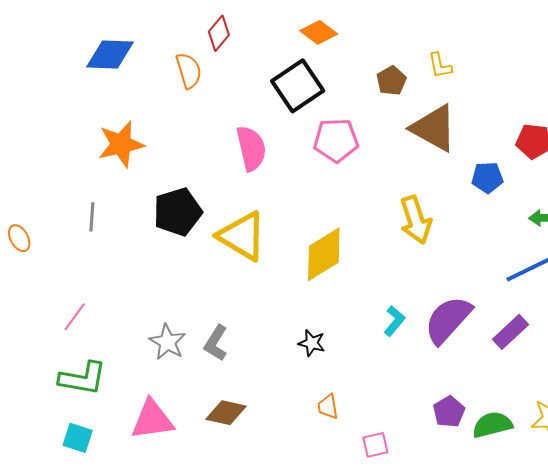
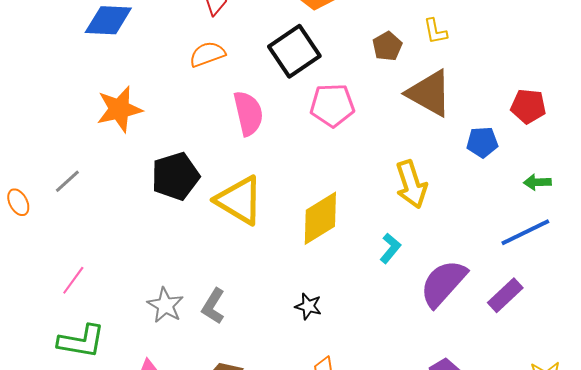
orange semicircle: (189, 71) -> (207, 54), moved, turned -93
gray line: (92, 217) -> (67, 181), moved, turned 44
cyan L-shape: (394, 321) -> (390, 248), moved

